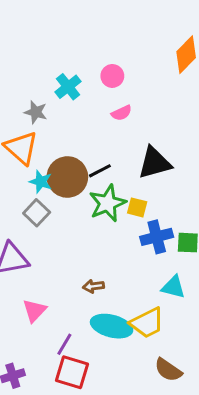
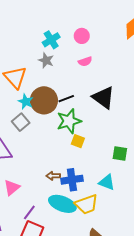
gray star: (36, 112) -> (46, 60), moved
black triangle: (155, 163) -> (104, 98), turned 45
yellow square: (137, 207) -> (78, 141), moved
blue cross: (157, 237) -> (72, 180), moved

